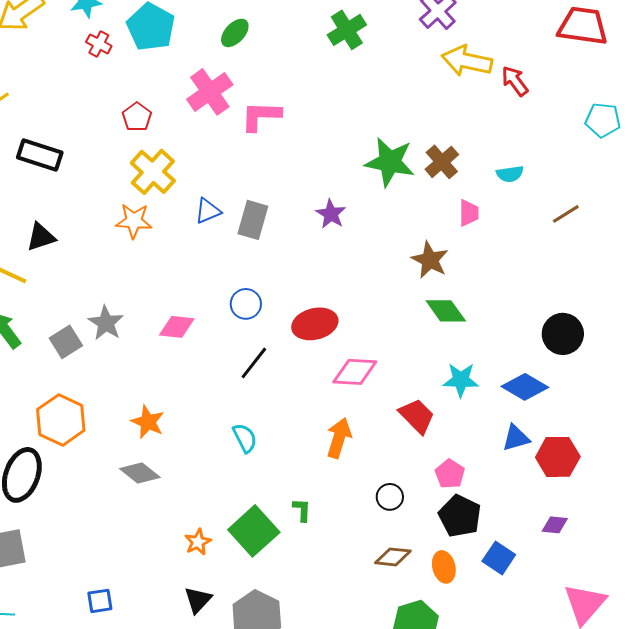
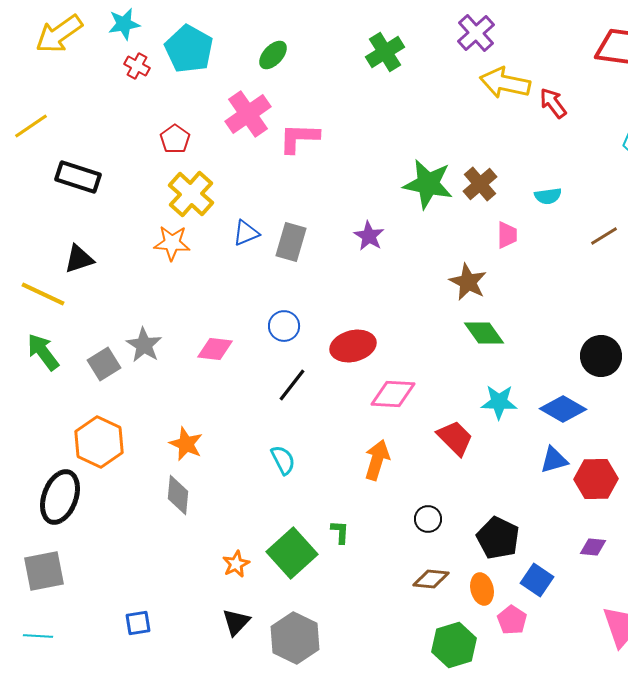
gray diamond: (140, 473) -> (178, 495), turned 57
pink pentagon: (450, 474) -> (512, 620), moved

